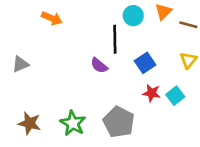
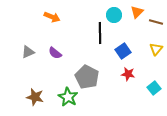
purple semicircle: (99, 65) -> (55, 53), moved
cyan square: (175, 96) -> (154, 88), moved
gray pentagon: (119, 122) -> (87, 77), moved

